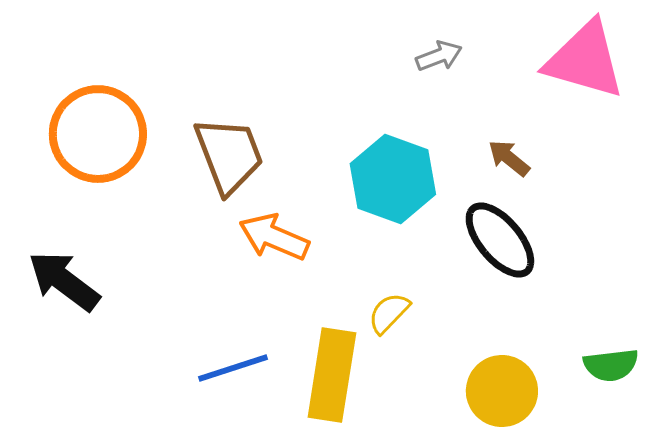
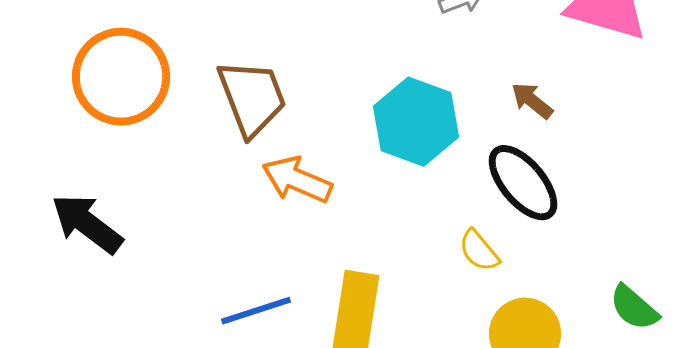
yellow semicircle: (389, 313) -> (479, 251), moved, turned -84
green semicircle: (611, 365) -> (634, 308), turned 48

